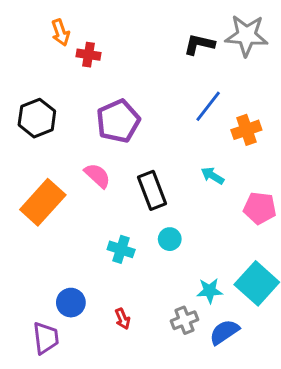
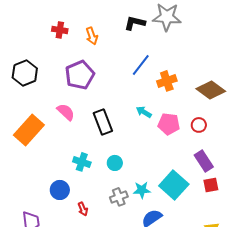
orange arrow: (61, 32) -> (92, 36), moved
pink pentagon: (260, 208) -> (169, 124), moved
cyan circle: (170, 239) -> (115, 163), moved
blue circle: (71, 303) -> (60, 190), moved
gray cross: (184, 320) -> (119, 197), moved

